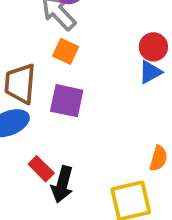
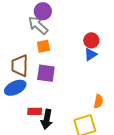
orange square: (66, 51) -> (43, 46), turned -32
red rectangle: (41, 169) -> (35, 111), turned -40

